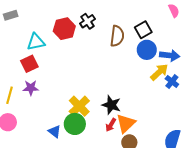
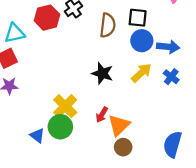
black square: (143, 30) -> (138, 18), turned 36
yellow arrow: (159, 72) -> (141, 73), moved
black star: (111, 105) -> (102, 73), moved
red arrow: (111, 125) -> (102, 115), moved

